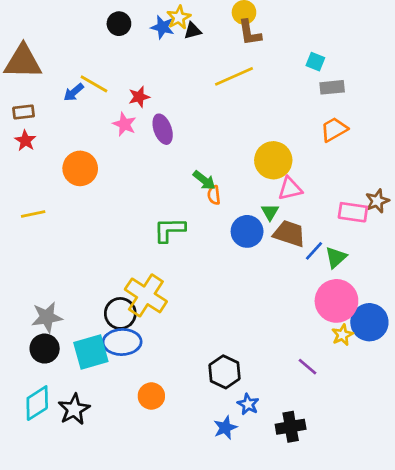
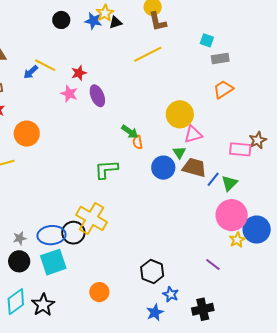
orange circle: (80, 168) -> (27, 134), moved
gray star: (47, 317) -> (20, 238), size x0.6
blue ellipse: (122, 342) -> (51, 235), moved

